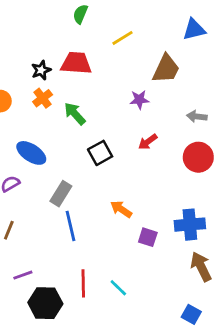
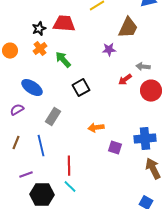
gray arrow: (197, 116) -> (143, 67), moved
red arrow: (148, 142) -> (125, 80), moved
orange arrow: (121, 209) -> (96, 128), turned -42
blue line: (71, 226) -> (41, 146), moved
red line: (83, 283) -> (69, 166), moved
cyan line: (118, 288) -> (70, 187), moved

